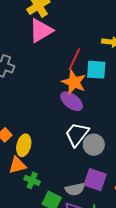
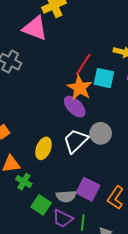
pink triangle: (41, 31) -> (35, 28), moved, turned 44
yellow ellipse: (24, 145) -> (43, 148), moved
gray circle: (94, 145) -> (101, 133), moved

